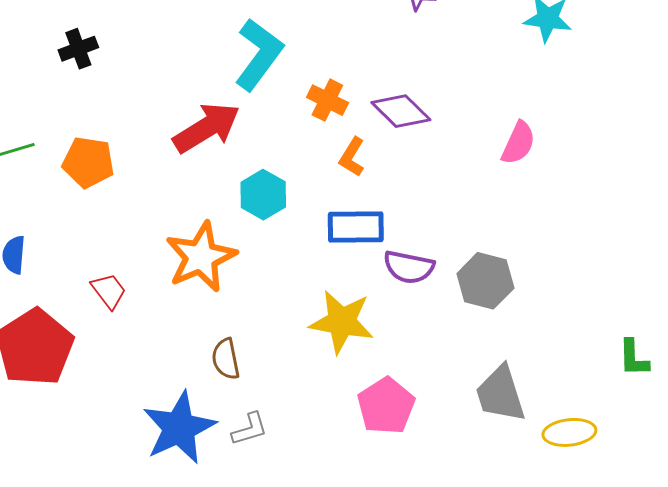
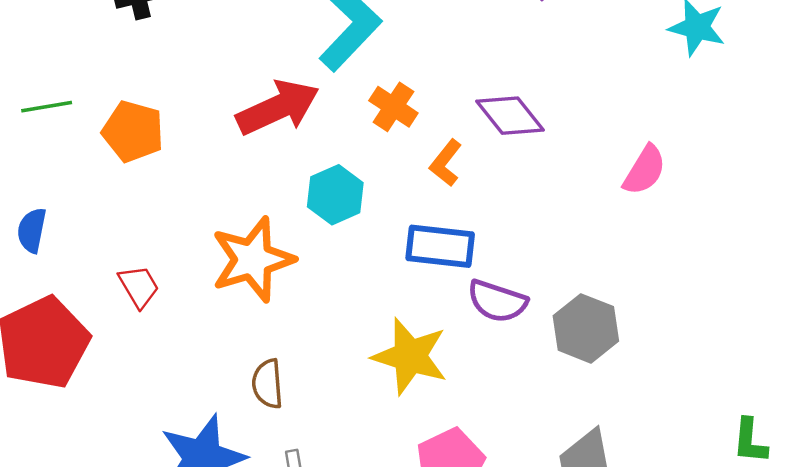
orange cross: (327, 100) -> (393, 107), moved

